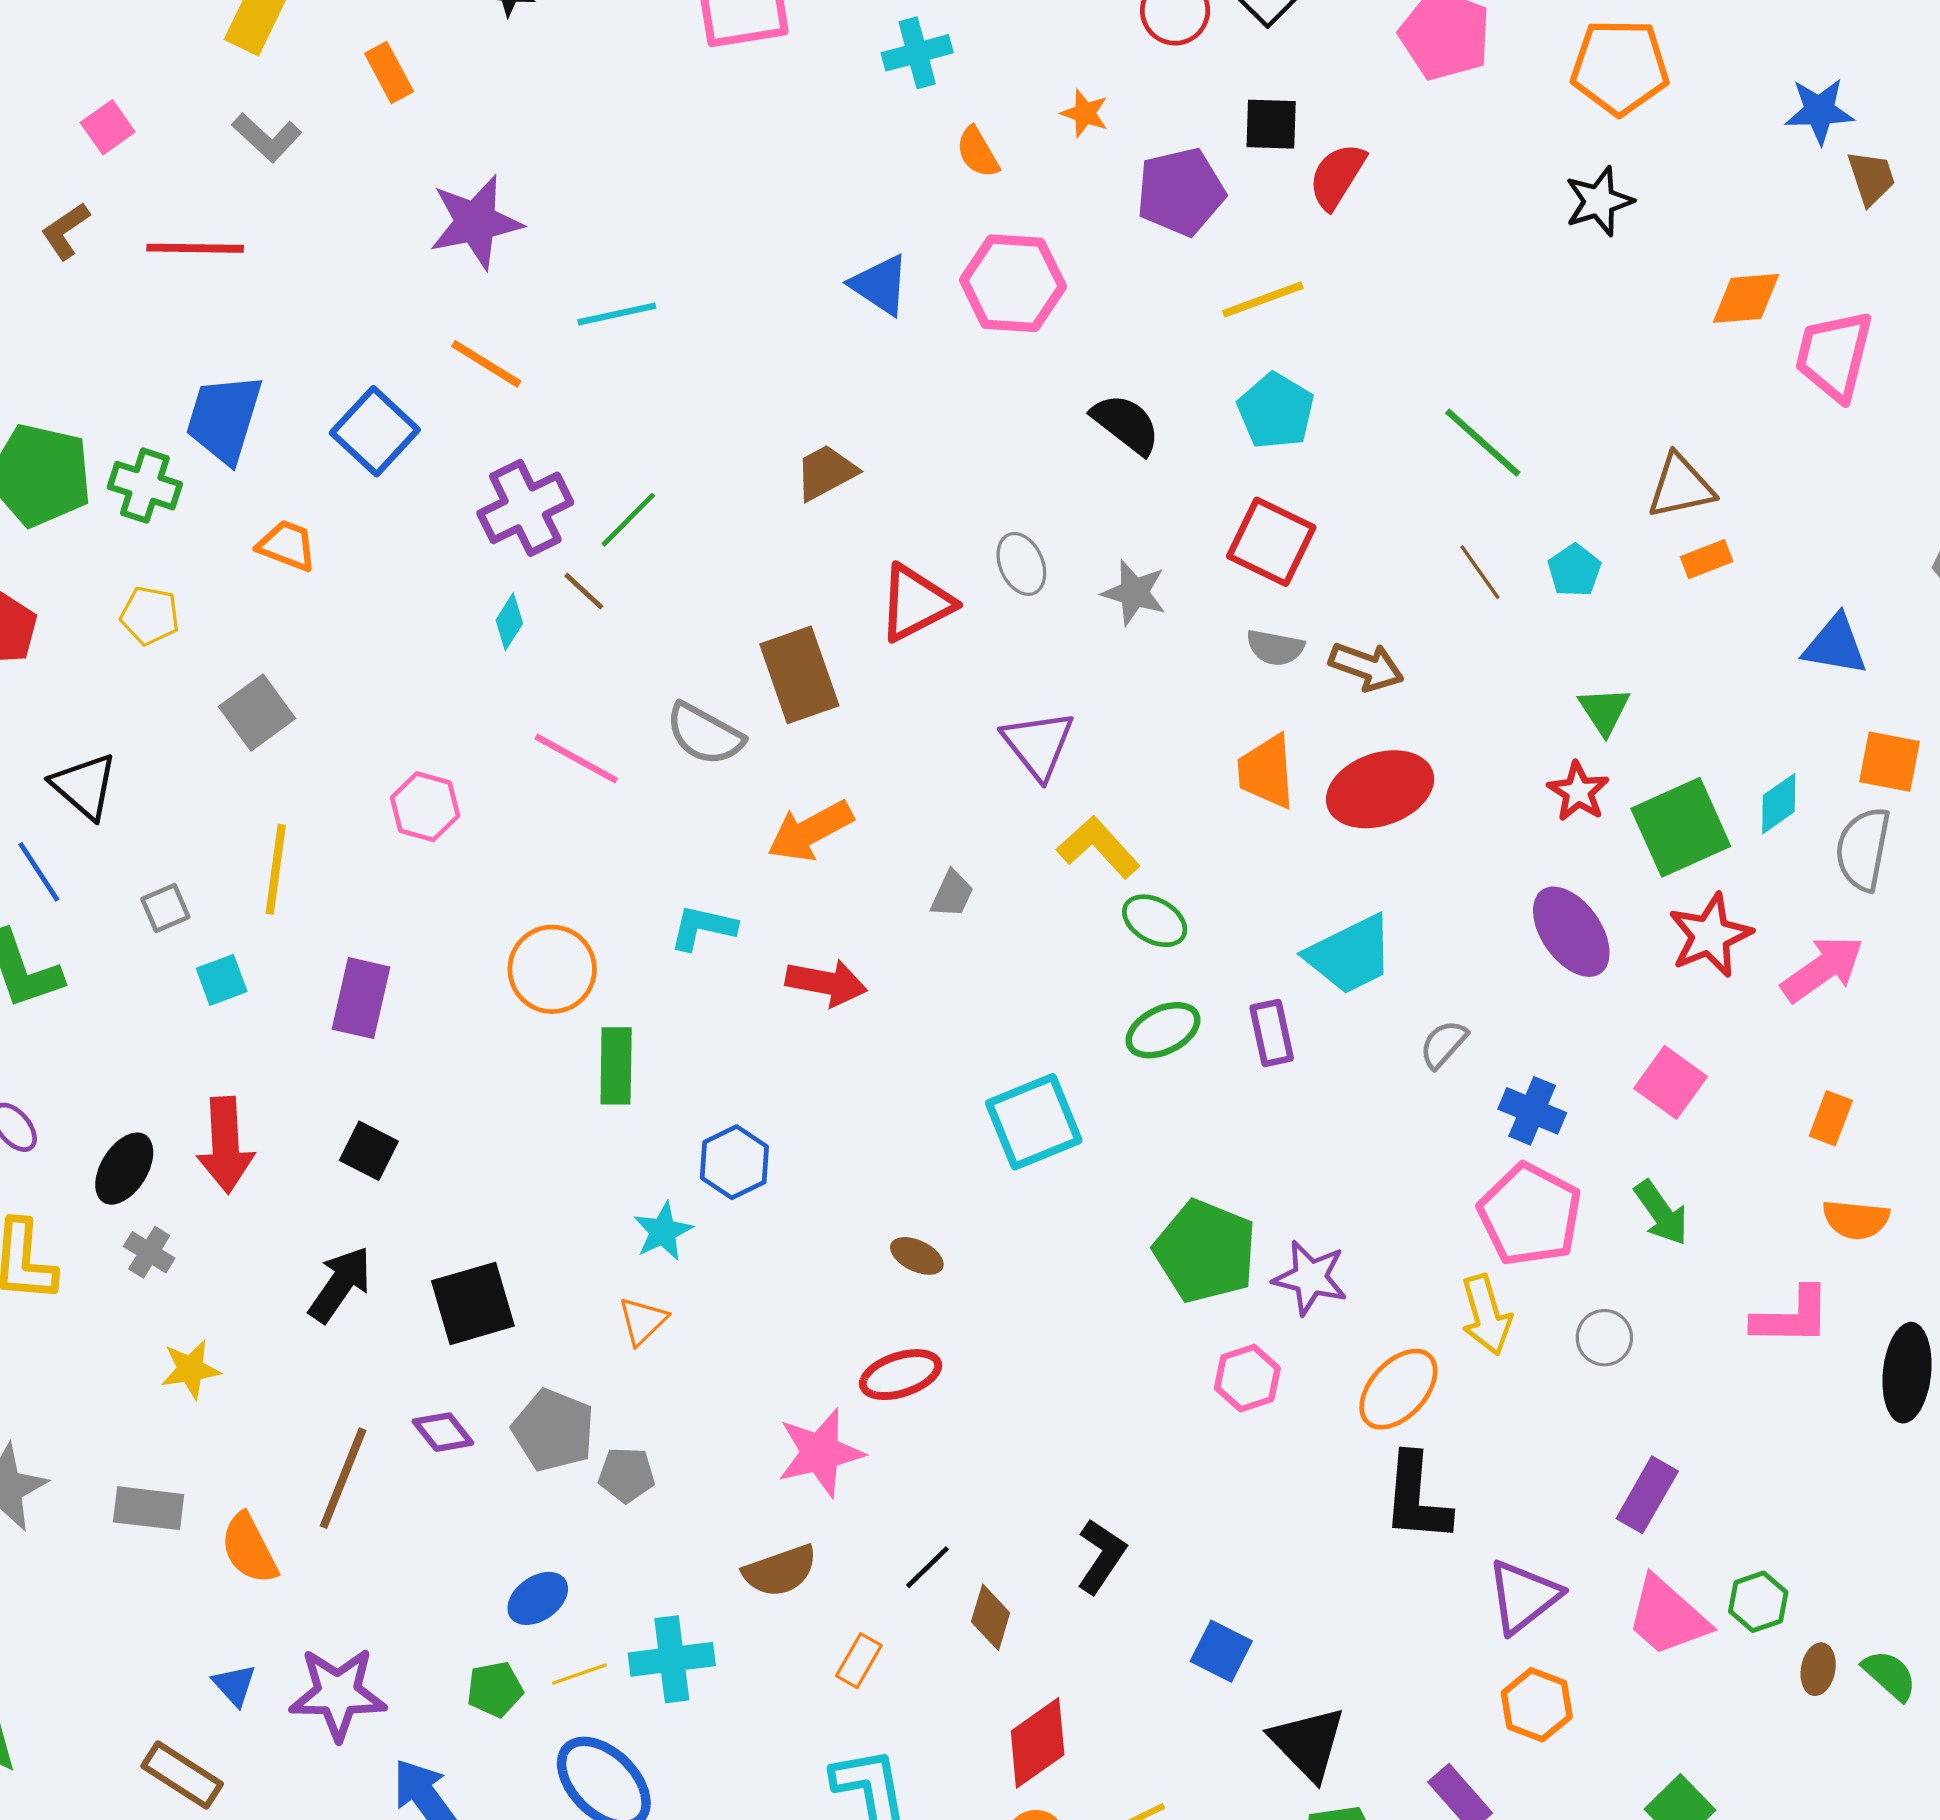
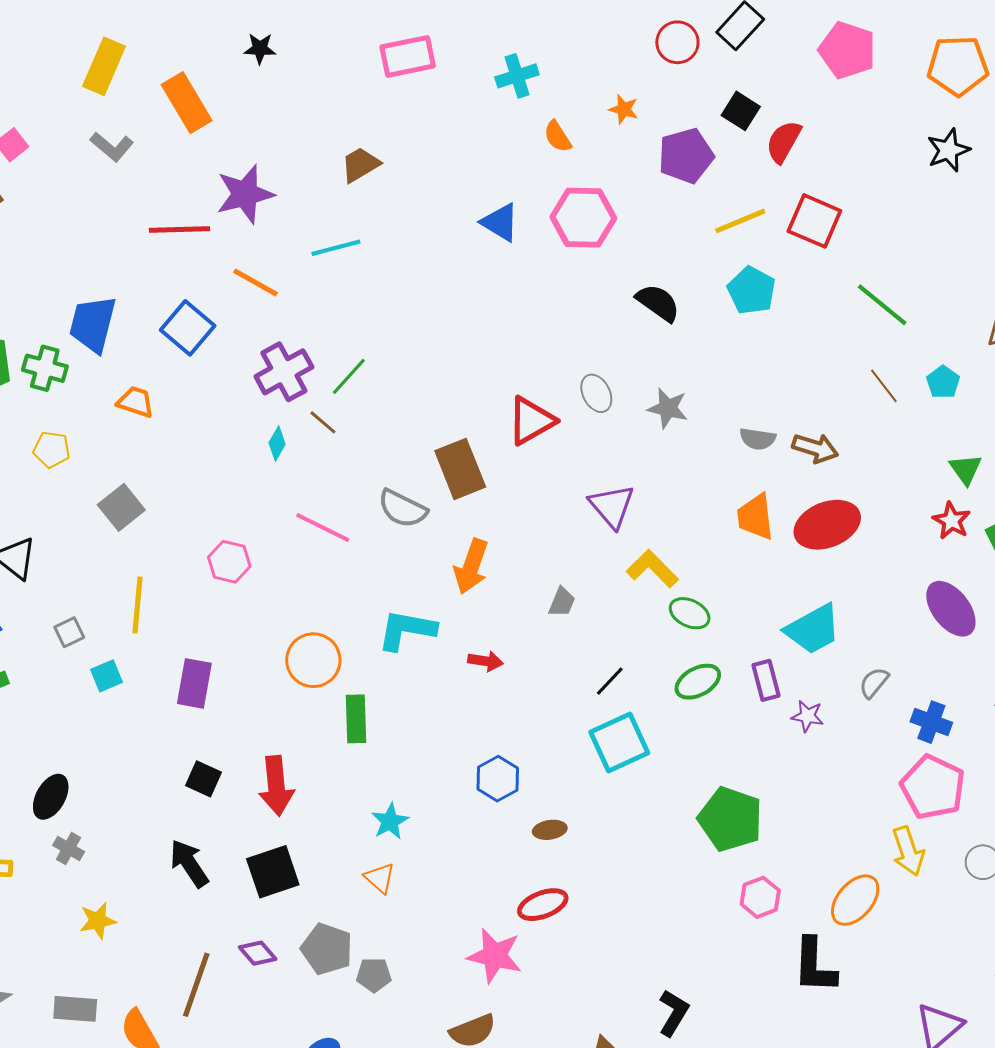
orange rectangle: (389, 72) -> (187, 103), size x1.6
black square: (1271, 124) -> (741, 111), turned 33
red line: (195, 248) -> (180, 229), moved
brown trapezoid: (826, 472) -> (360, 165), moved
red square: (1271, 542) -> (814, 221), moved
orange arrow: (810, 831) -> (471, 566), turned -40
cyan L-shape: (703, 928) -> (407, 630), size x1.4
red arrow: (826, 983) -> (485, 661), size x0.7
red arrow: (225, 1145) -> (276, 786), moved
blue hexagon: (734, 1162) -> (498, 779), moved
brown ellipse: (917, 1256) -> (550, 830), turned -32
purple star: (1310, 1278) -> (808, 716), moved, size x0.7
black arrow: (340, 1284) -> (189, 863), turned -66
orange triangle: (643, 1321) -> (380, 878), turned -32
pink star: (820, 1453) -> (495, 956), turned 30
black L-shape: (1417, 1498) -> (815, 966), moved
black line: (928, 1567) -> (610, 681), moved

